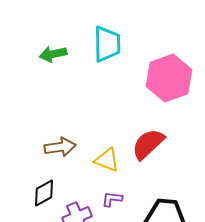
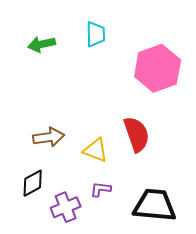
cyan trapezoid: (107, 44) -> (96, 34), size x0.7
red semicircle: (148, 144) -> (137, 134), turned 114

